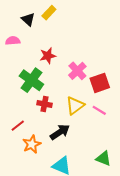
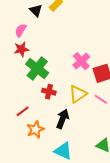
pink semicircle: (13, 41) -> (21, 30), turned -56
red star: (48, 56) -> (21, 49), moved
black arrow: (60, 132) -> (63, 119), turned -36

